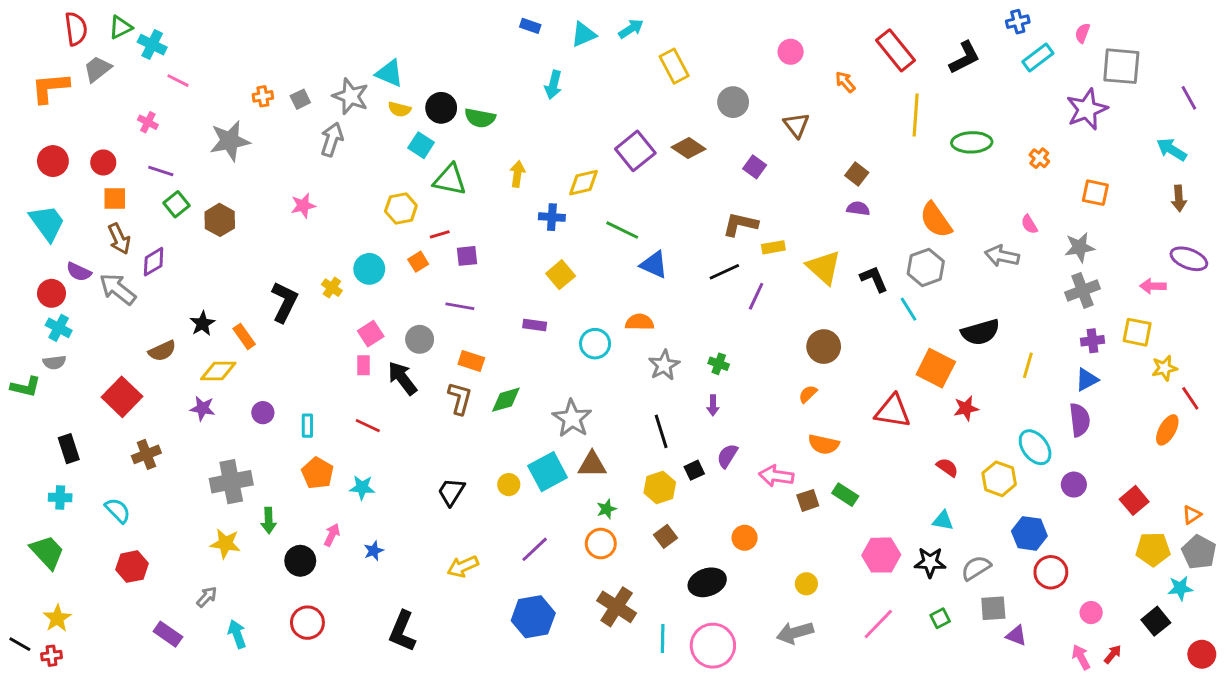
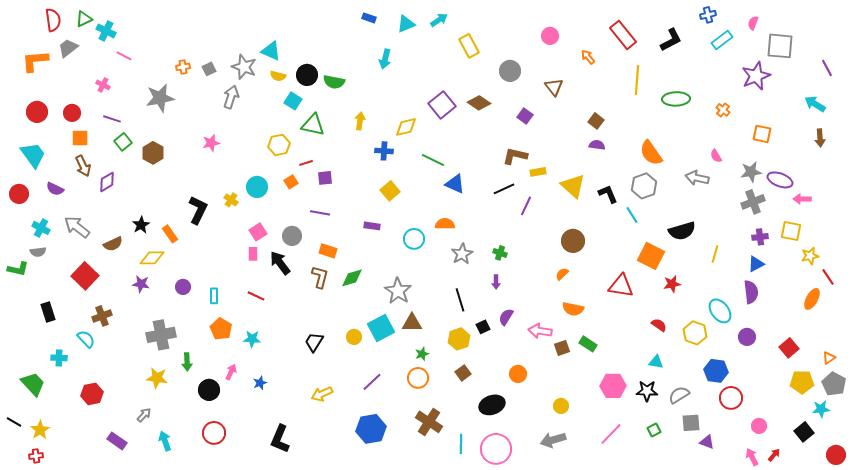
purple ellipse: (1189, 259) -> (780, 180), moved
gray arrow: (118, 289) -> (77, 227), moved
red circle: (52, 293) -> (19, 194), moved
cyan cross: (60, 498) -> (59, 358), moved
cyan semicircle: (118, 510) -> (86, 339), moved
black line: (20, 644) -> (14, 422), moved

